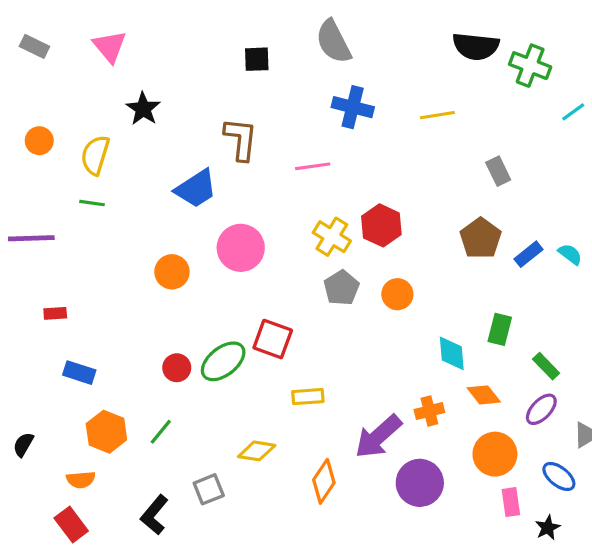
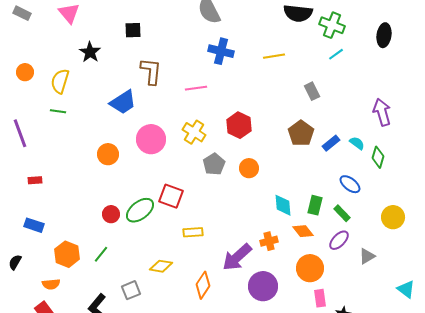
black square: (257, 59) -> (133, 30), moved
cyan line: (573, 112) -> (336, 54), moved
yellow cross: (332, 237) -> (194, 132), moved
purple line: (31, 238) -> (20, 133), turned 72
green rectangle: (500, 329) -> (315, 205), moved
blue rectangle: (79, 373) -> (34, 225), moved
blue ellipse: (559, 476) -> (350, 184), moved

